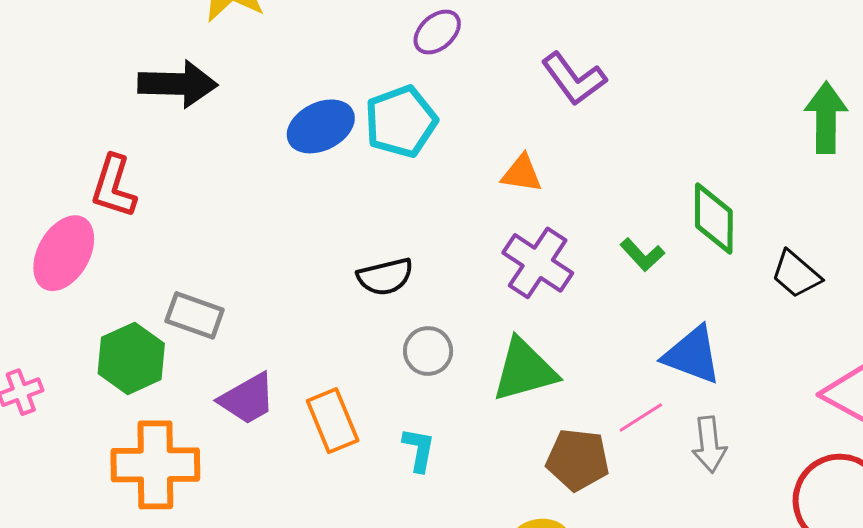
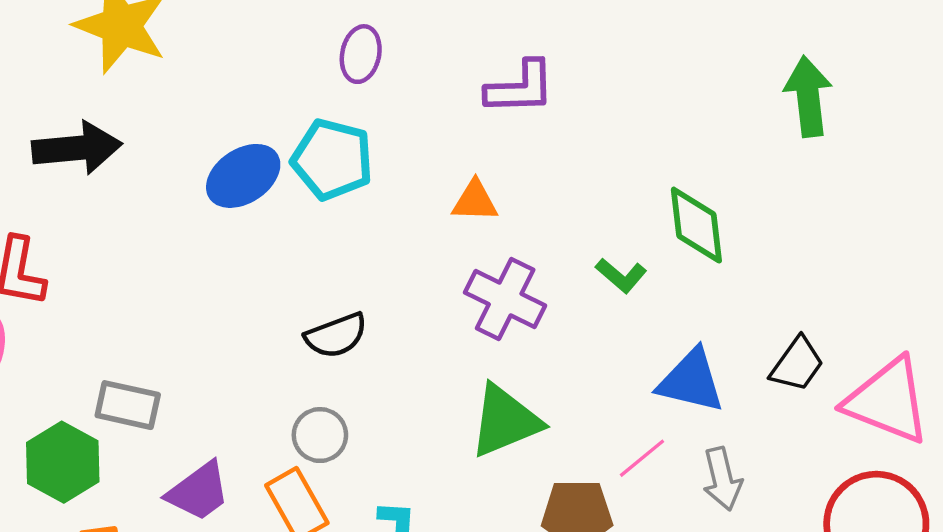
purple ellipse: (437, 32) -> (361, 54), turned -30
purple L-shape: (574, 79) -> (520, 88), turned -48
cyan pentagon: (401, 121) -> (332, 159), turned -30
black trapezoid: (796, 274) -> (797, 364), moved, turned -88
gray circle: (428, 351) -> (320, 435), moved

